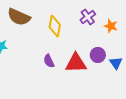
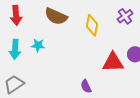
purple semicircle: (49, 61) -> (86, 86), moved

